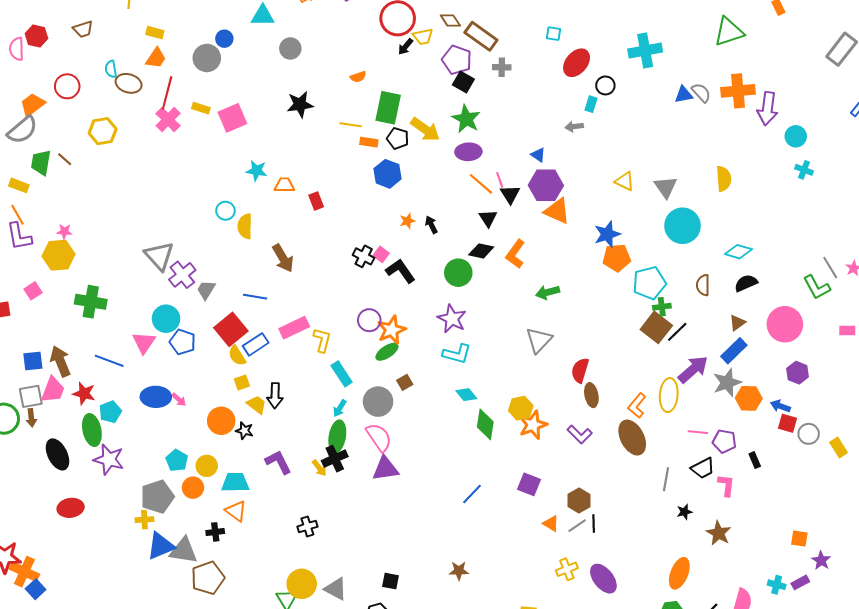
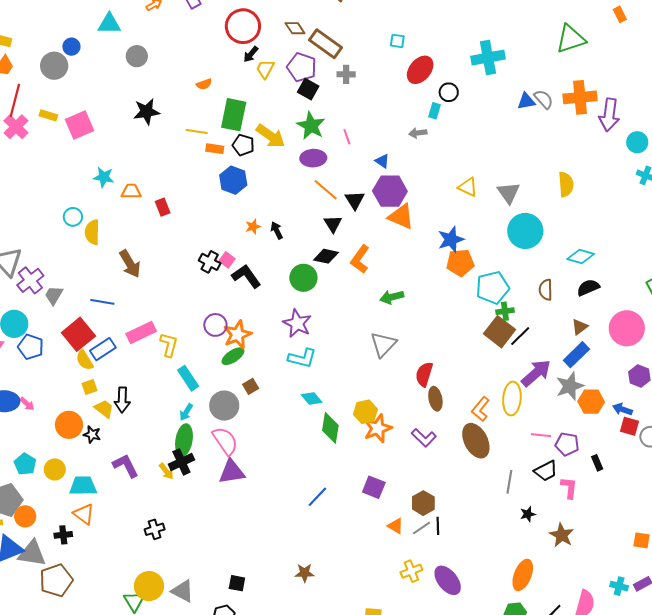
yellow trapezoid: (423, 37) -> (265, 69), moved, turned 130
pink line: (500, 180) -> (347, 137), moved
orange circle: (193, 488) -> (25, 516), moved

